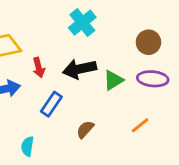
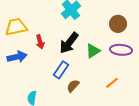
black arrow: (80, 69) -> (69, 43), turned -40
blue rectangle: (51, 104) -> (61, 70), moved

